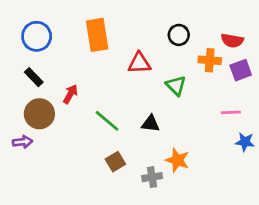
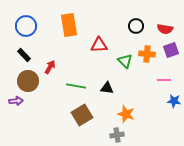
black circle: (179, 35) -> (136, 26), moved
orange cross: (210, 60) -> (147, 54), moved
green line: (107, 121) -> (76, 86), turned -30
brown square: (115, 162) -> (82, 115), size x1.5
gray cross: (152, 177) -> (117, 135), moved

